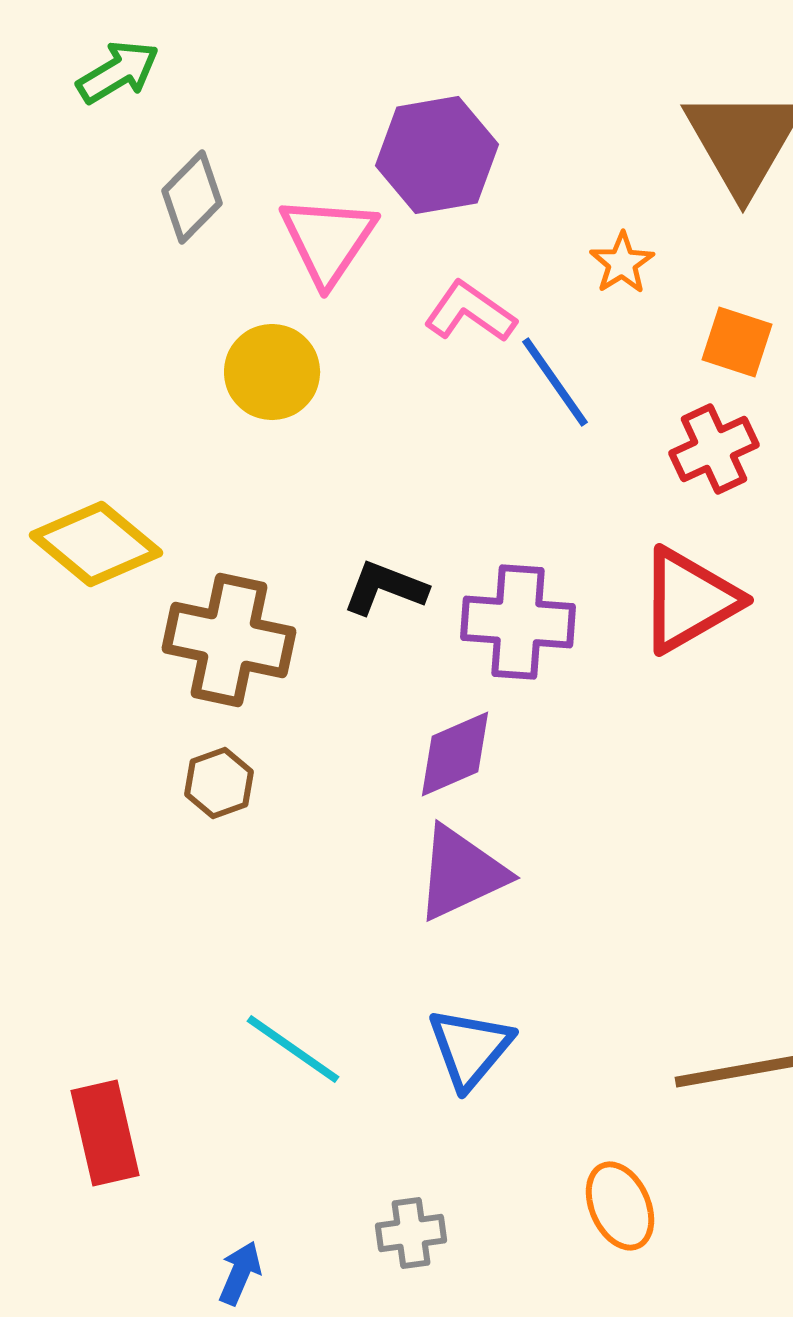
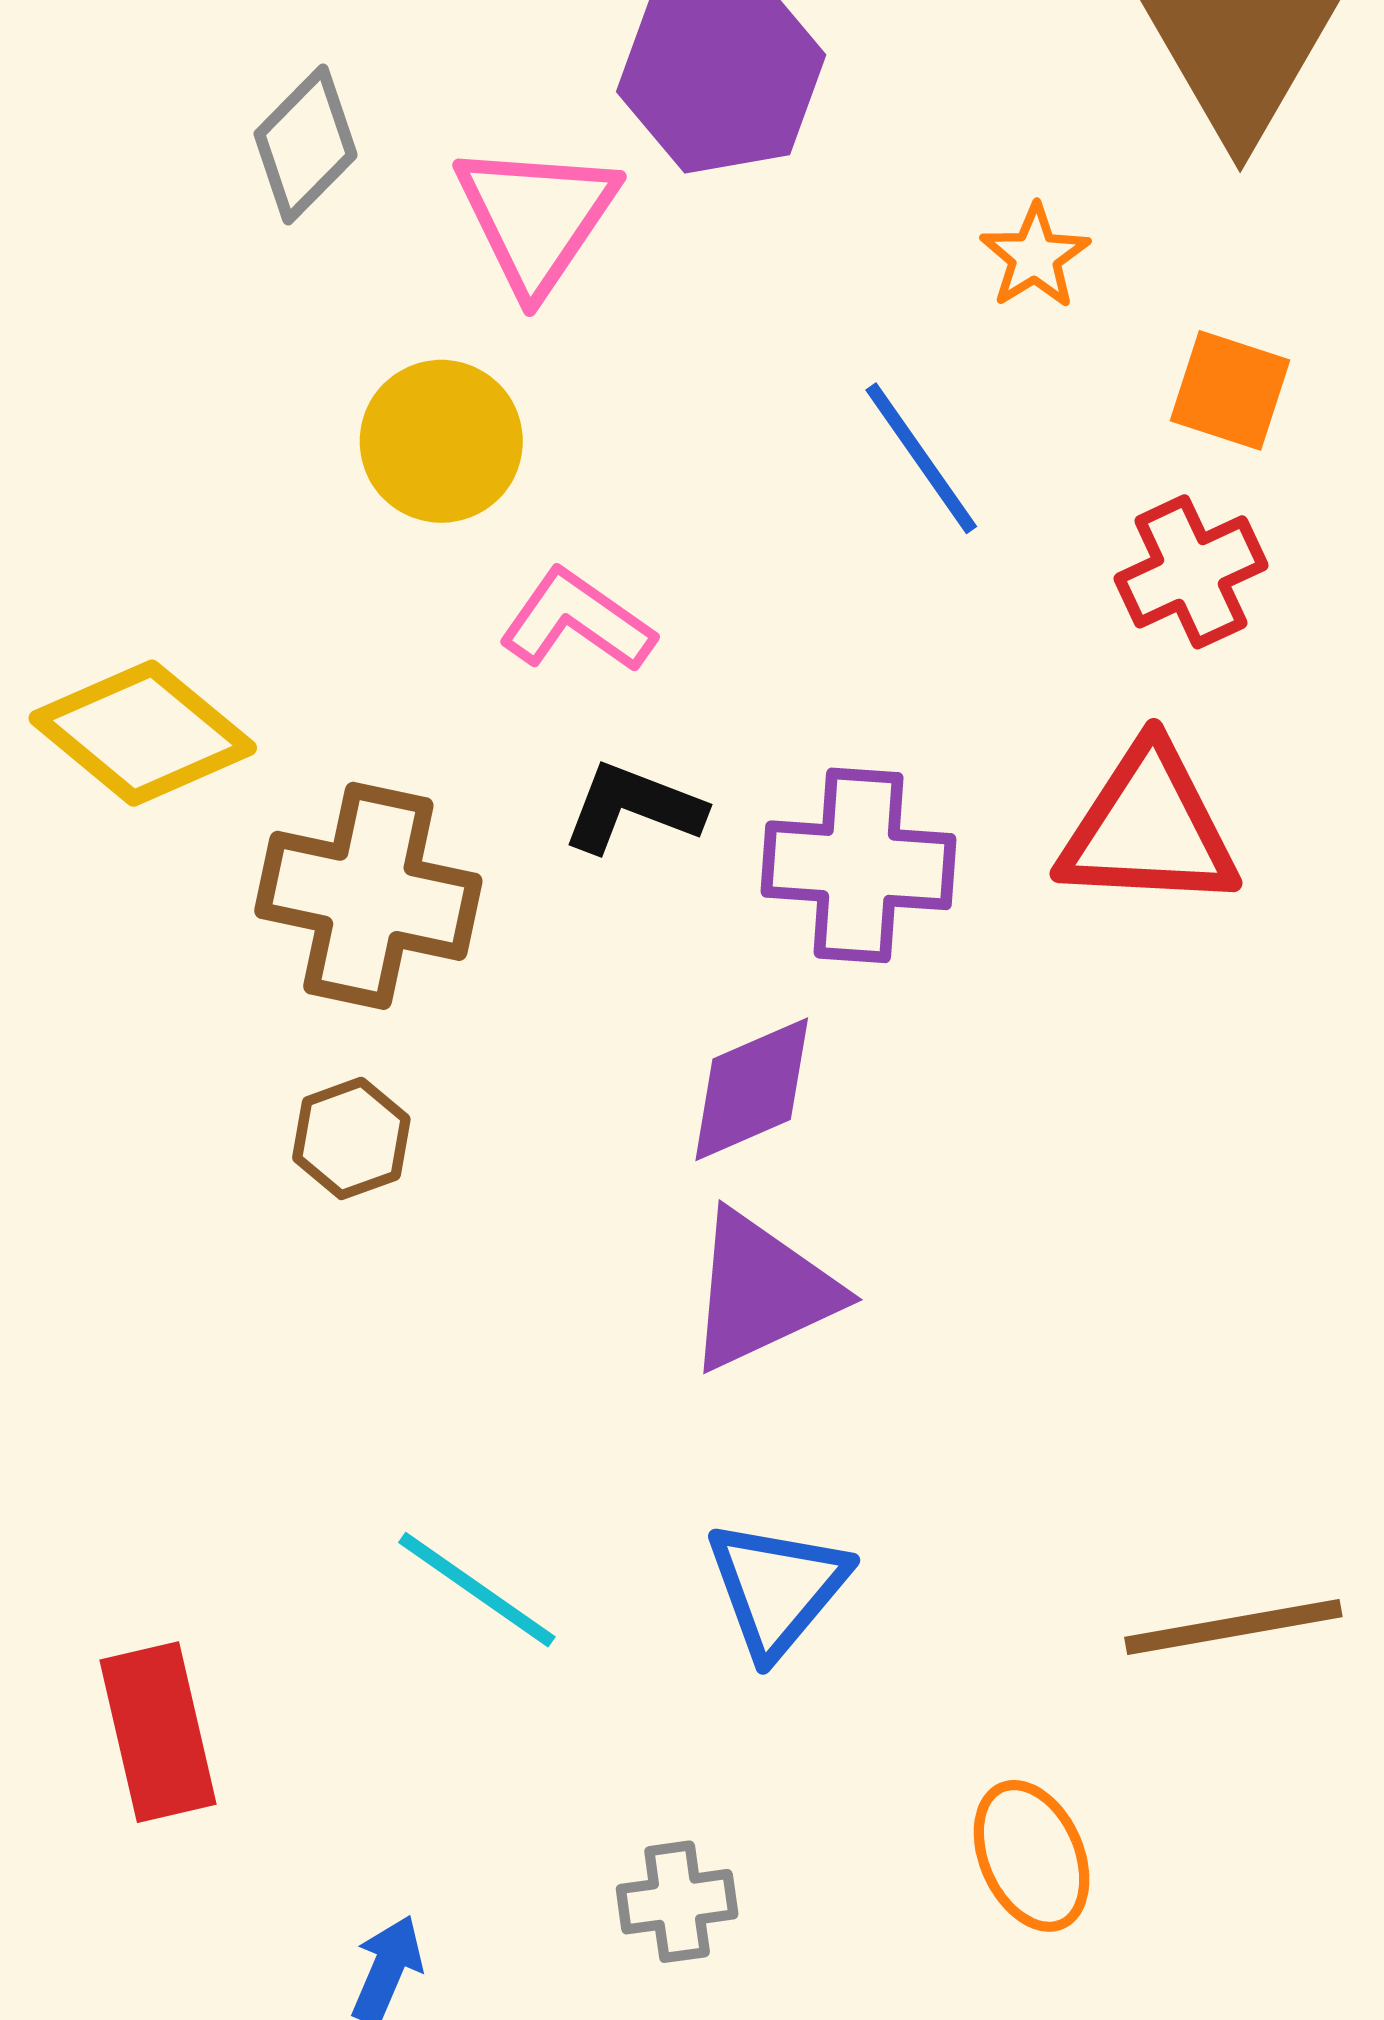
pink L-shape: (470, 312) -> (577, 621), moved
red triangle: (689, 600) -> (1149, 828), turned 33

